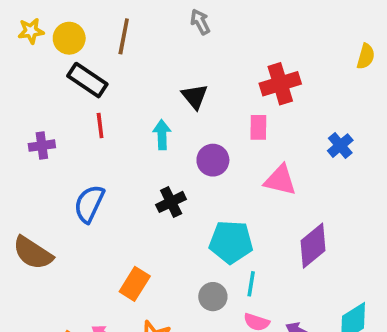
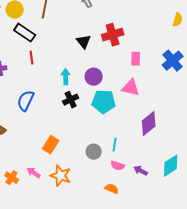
red cross: (280, 84) -> (113, 35), moved
pink rectangle: (258, 127) -> (136, 59), moved
cyan arrow: (162, 135) -> (66, 77), moved
blue cross: (340, 146) -> (173, 61), moved, size x1.5
cyan pentagon: (231, 242) -> (104, 102), moved

